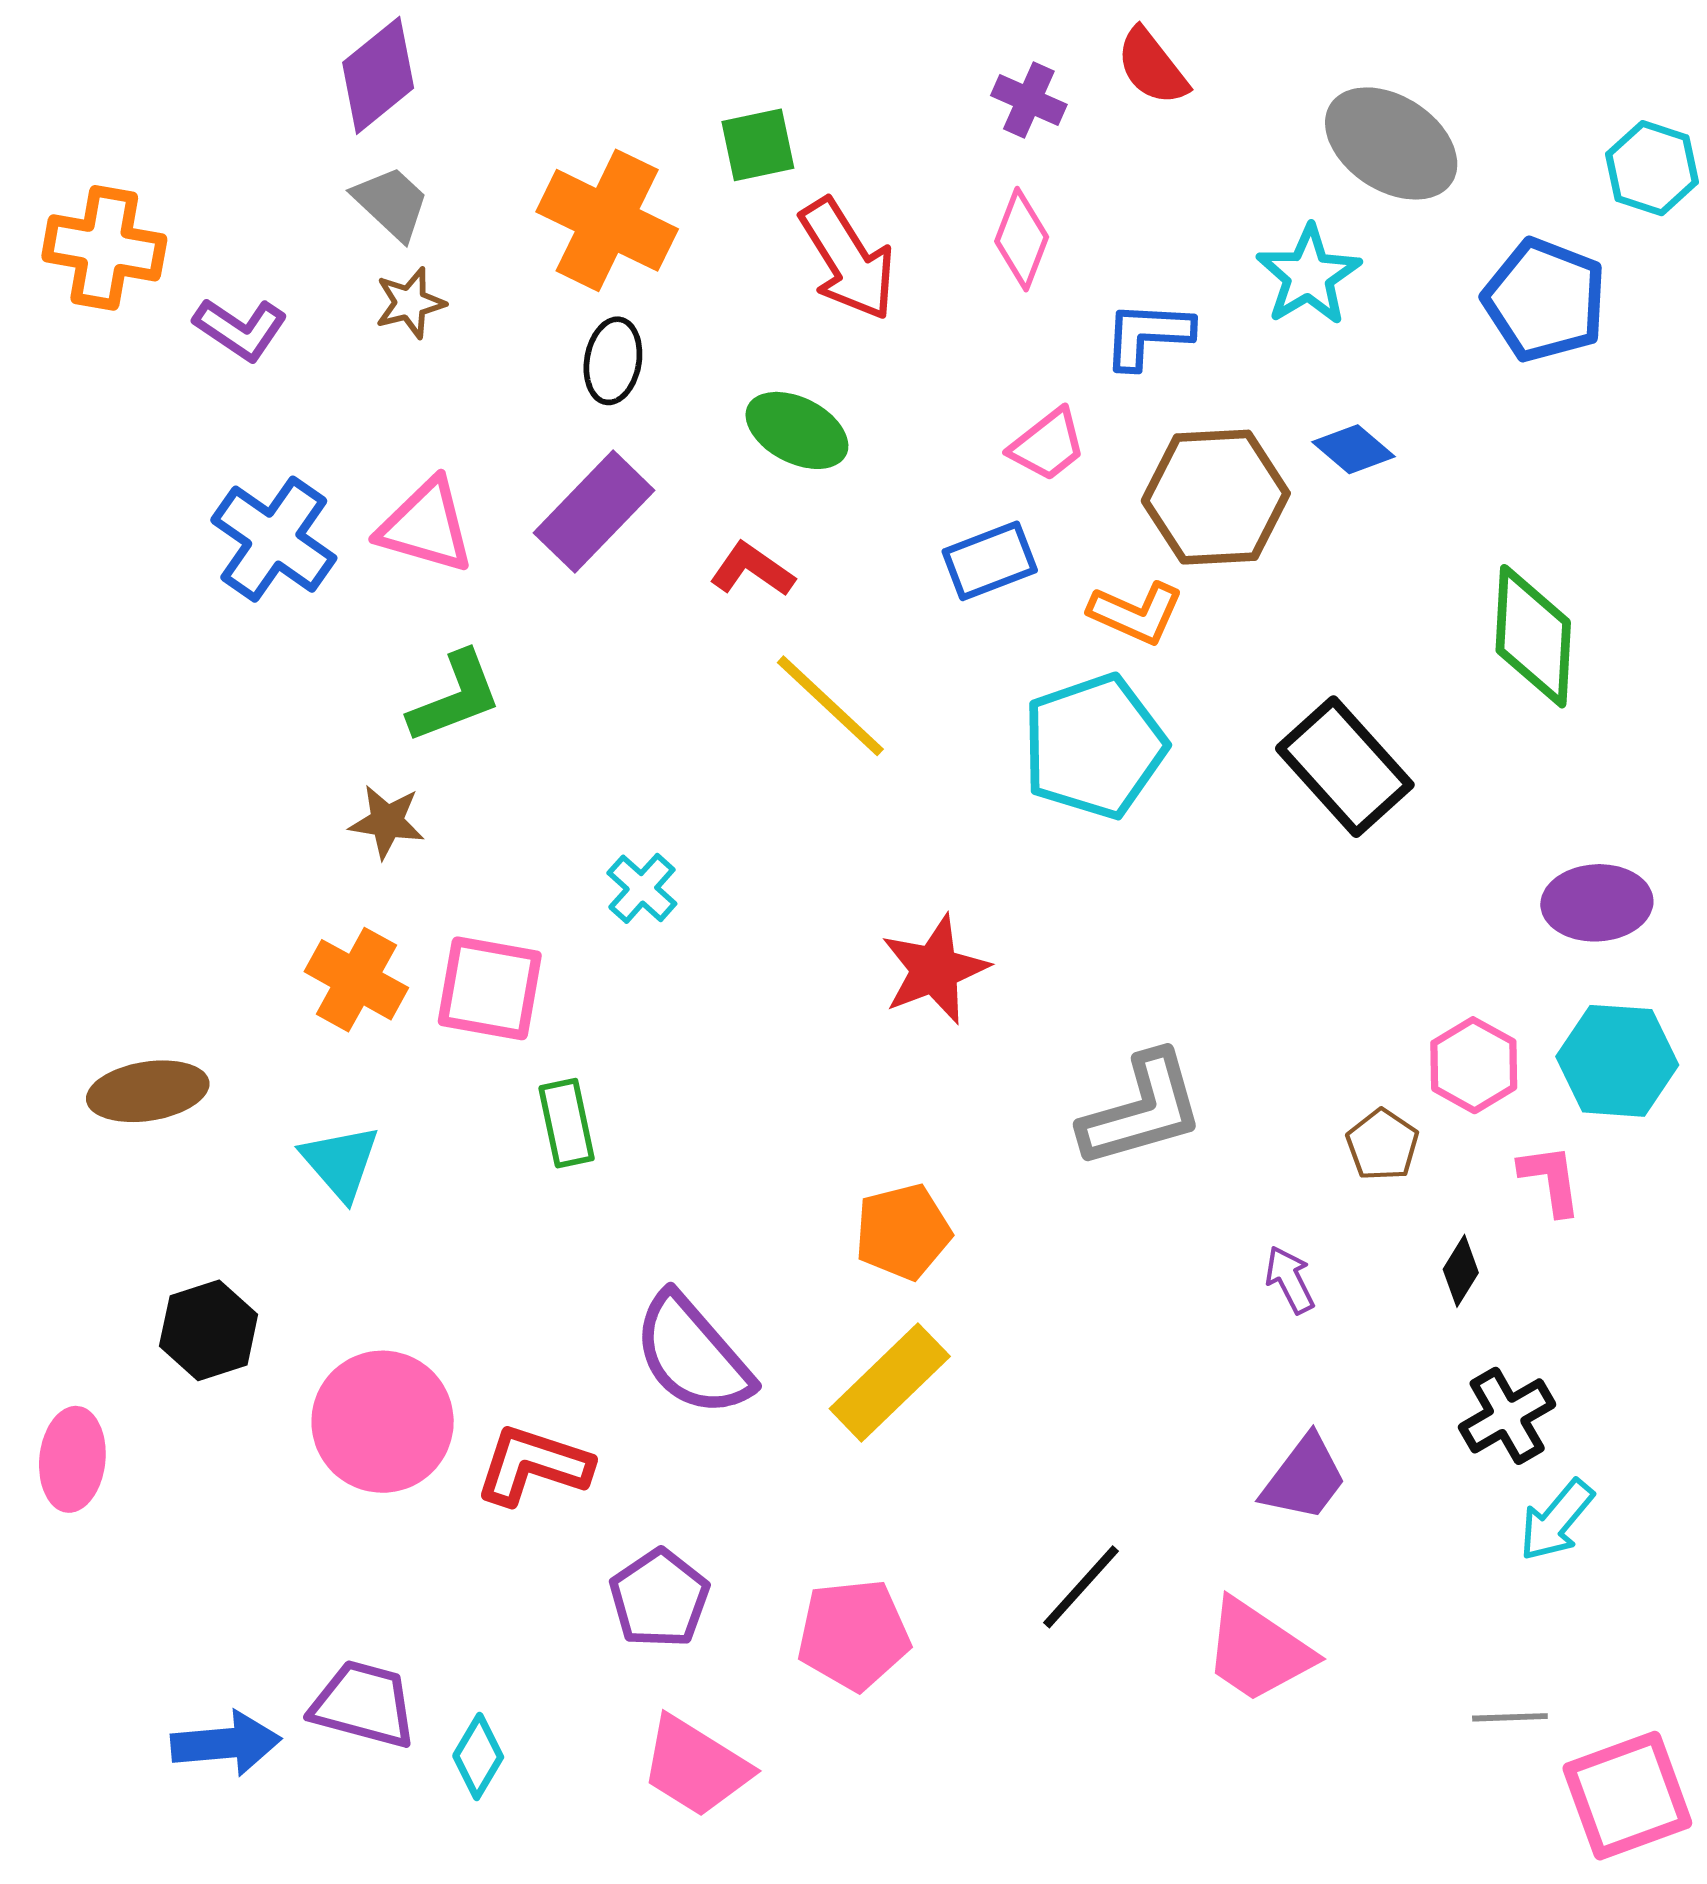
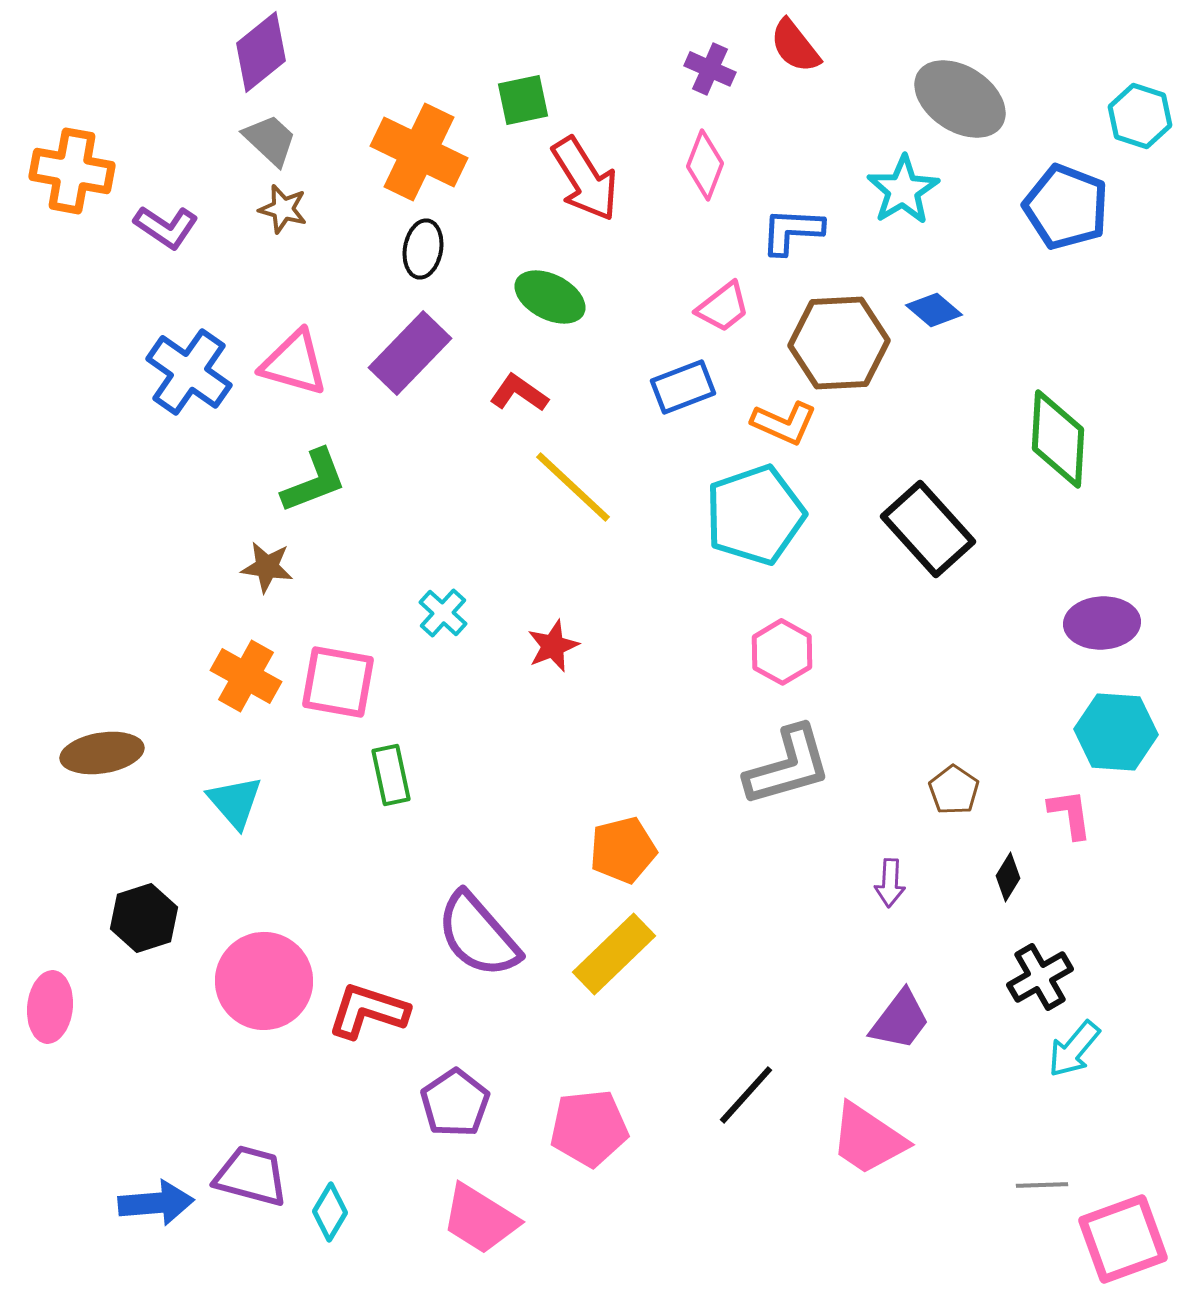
brown star: (410, 303) -> (283, 209), turned 30
red star: (935, 970) -> (553, 646), moved, size x0.7
pink hexagon: (1474, 1065) -> (782, 652), moved
purple arrow: (1290, 1280) -> (890, 883), turned -150

